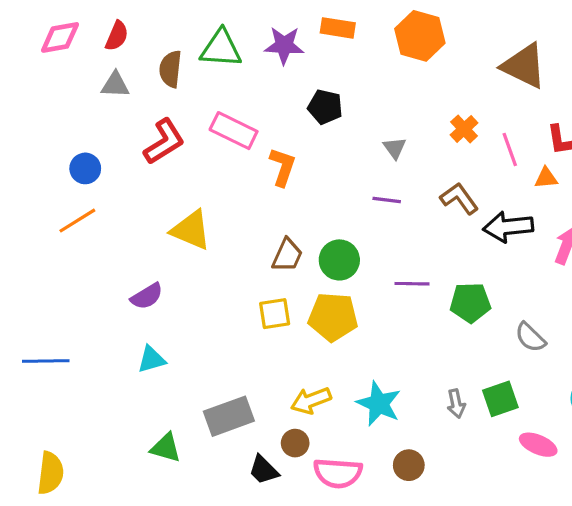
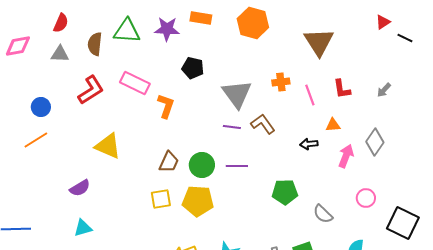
pink diamond: (60, 37) -> (18, 46), moved
brown triangle: (524, 66) -> (319, 42), turned 32
orange cross: (464, 129) -> (281, 82), turned 36
gray triangle: (395, 148) -> (237, 94), size x2.0
orange triangle: (546, 178) -> (333, 125), moved
brown L-shape: (459, 198) -> (263, 124), moved
black arrow: (508, 227) -> (309, 144), size x0.6
purple line: (412, 284) -> (237, 166), moved

